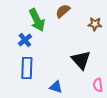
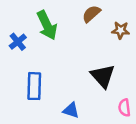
brown semicircle: (63, 11) -> (91, 14), moved
blue cross: (25, 40) -> (18, 42), moved

